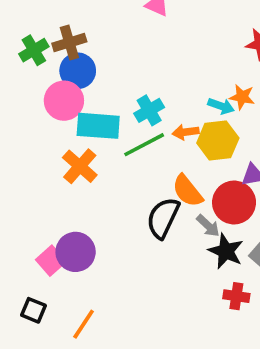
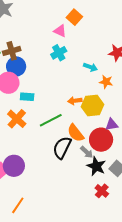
cyan arrow: (221, 106) -> (90, 67), moved
cyan cross: (149, 110) -> (59, 53), moved
cyan rectangle: (98, 126) -> (27, 97), size x0.6
green line: (144, 145) -> (51, 120), moved
red cross: (236, 296) -> (102, 191), turned 32

